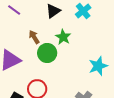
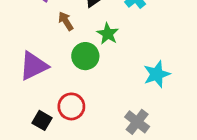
brown arrow: (34, 37) -> (66, 21), moved

